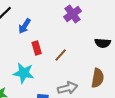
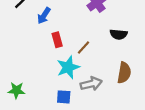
black semicircle: (103, 43) -> (119, 34), moved
cyan star: (24, 73) -> (68, 67), moved, turned -30

